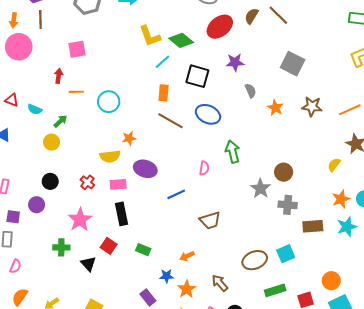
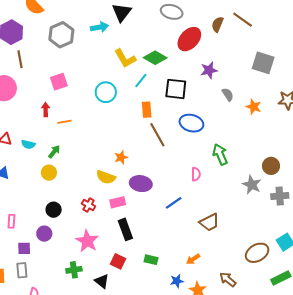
cyan circle: (109, 102) -> (106, 92), moved
brown line: (171, 121) -> (157, 135), turned 40
yellow semicircle: (110, 156) -> (106, 177), turned 36

